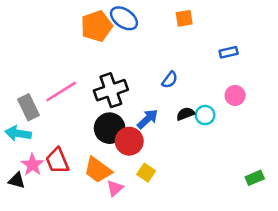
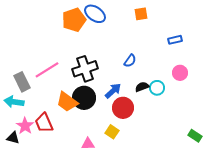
red circle: (129, 141) -> (123, 108), moved
orange trapezoid: (98, 170) -> (67, 102), moved
green rectangle: (255, 178) -> (195, 136), turned 56
pink triangle: (115, 188) -> (88, 144), turned 40

